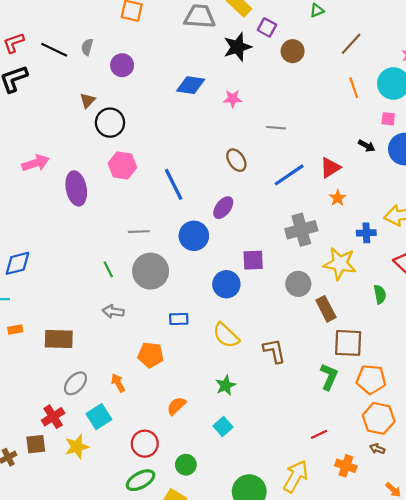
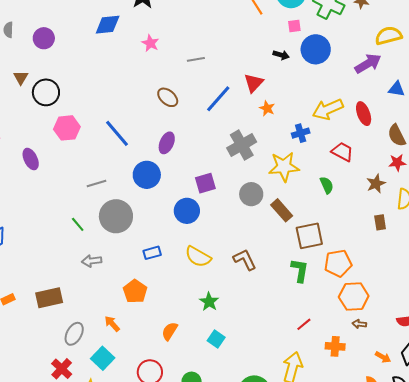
blue diamond: (191, 85) -> (108, 25), moved
pink star: (233, 99) -> (150, 43), turned -30
purple ellipse: (76, 188) -> (31, 159), size x0.7
orange pentagon: (151, 355) -> (135, 291), turned -30

